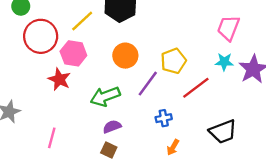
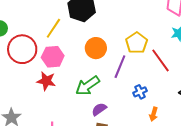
red line: (196, 88) -> (160, 60), turned -75

